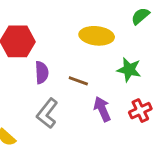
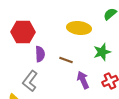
green star: (129, 70) -> (102, 52), turned -30
gray L-shape: (47, 113) -> (30, 81), moved

